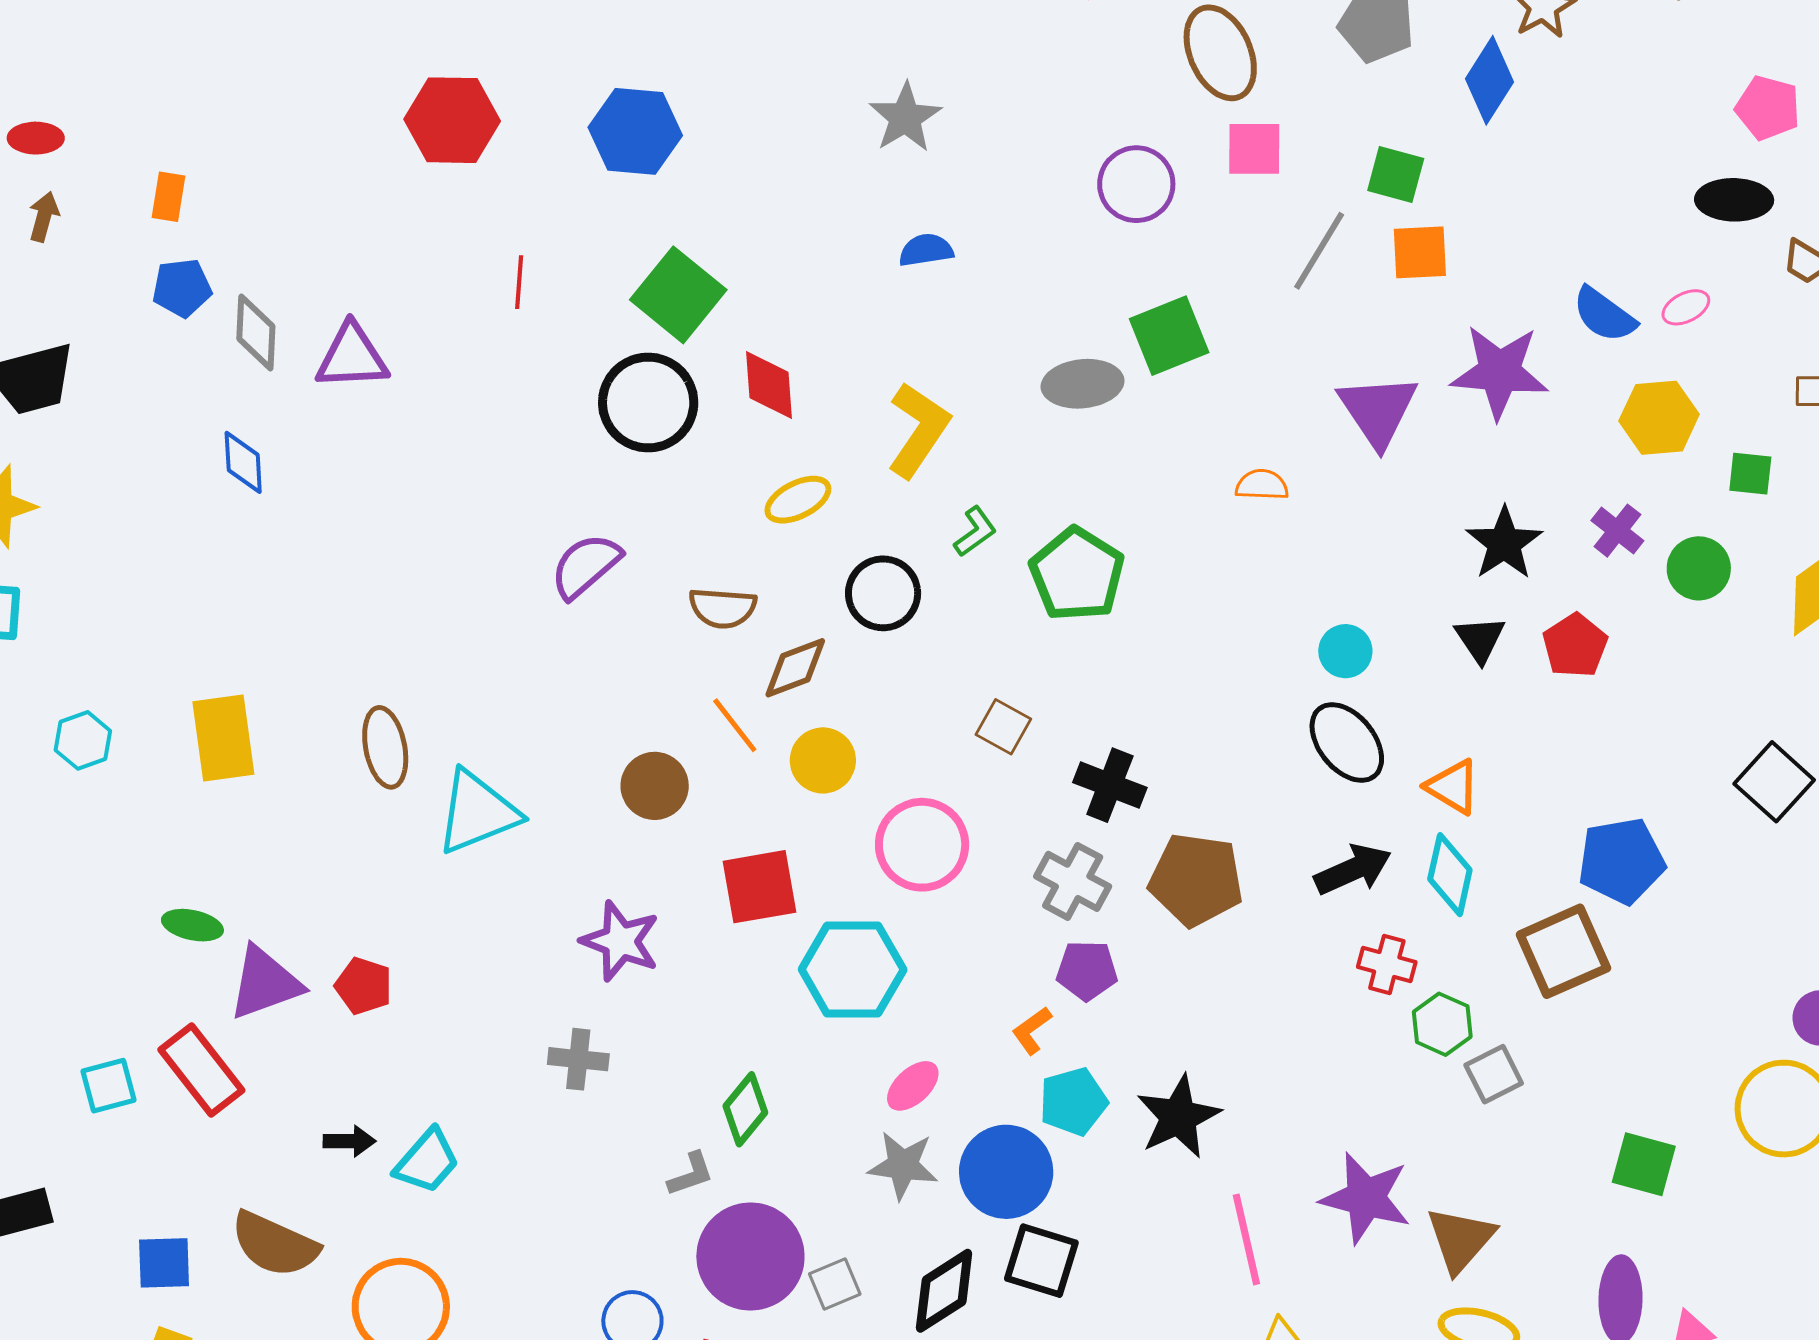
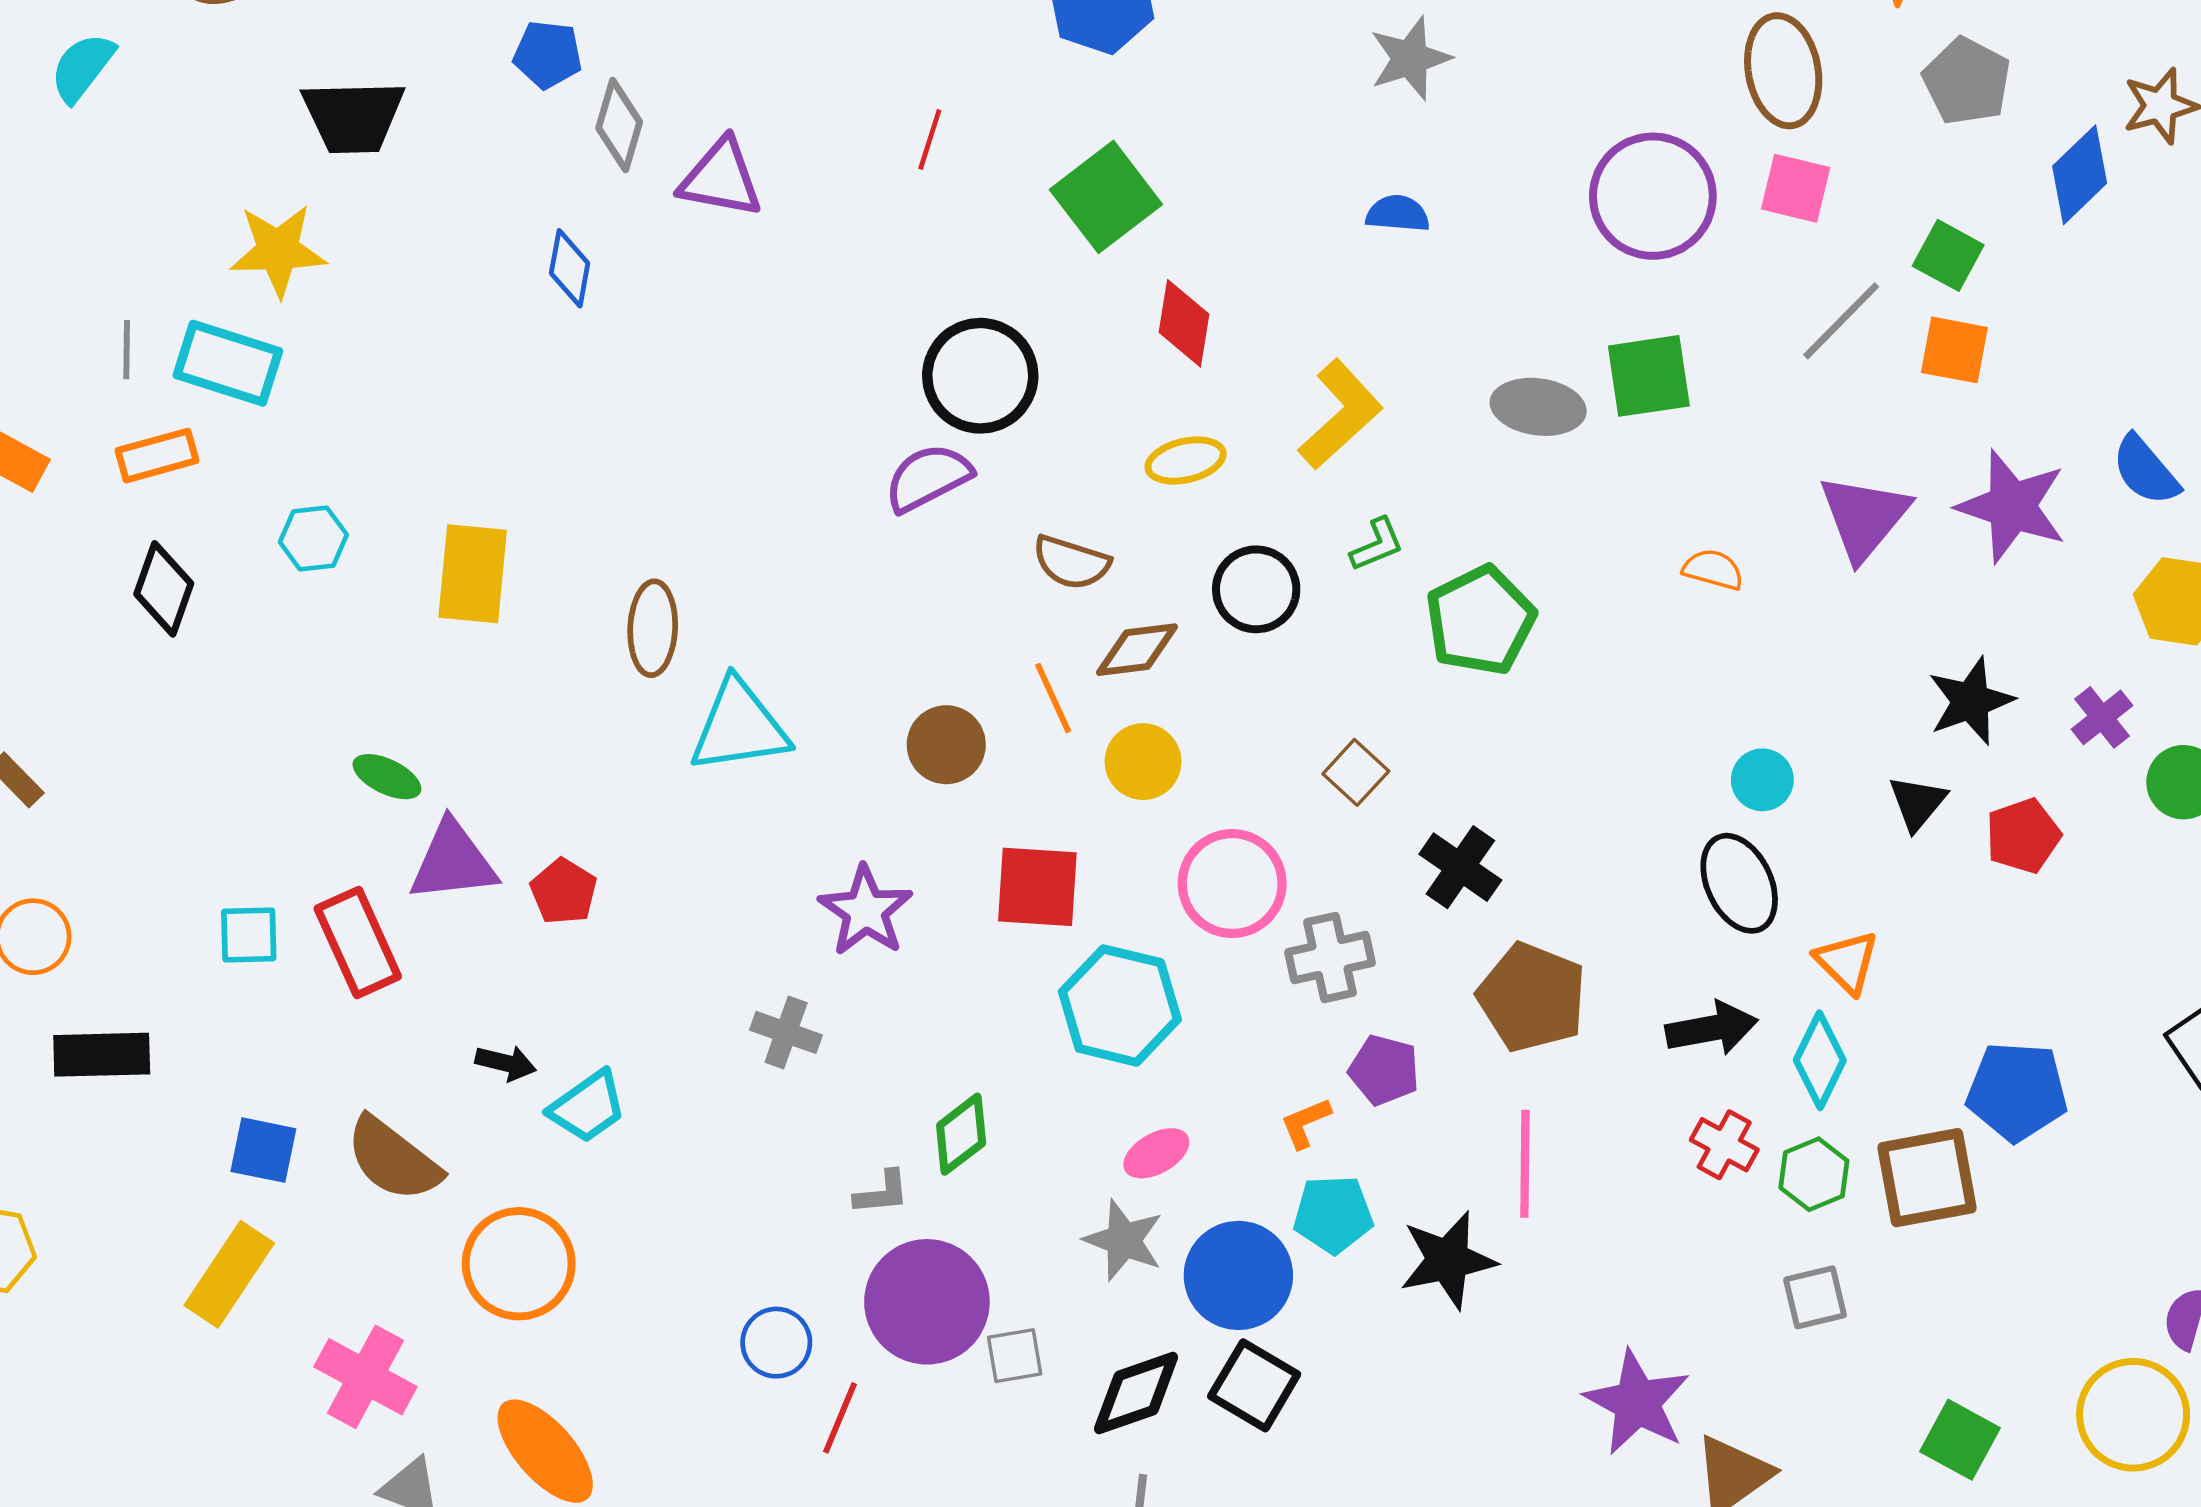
purple circle: (1136, 184) -> (1653, 196), size x1.4
black circle: (648, 403) -> (980, 376), moved
gray cross: (1073, 881) -> (1330, 957), moved, turned 36
green hexagon: (1442, 1024) -> (1814, 1174), moved
pink line: (1246, 1239) -> (1525, 1164), moved

